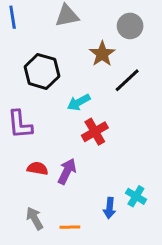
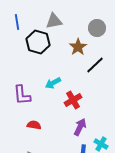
black hexagon: (42, 71) -> (38, 42), moved
cyan arrow: (79, 102) -> (53, 83), moved
purple arrow: (67, 171) -> (80, 127), moved

